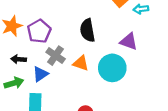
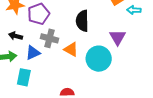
purple triangle: (129, 41) -> (118, 37), turned 30
gray cross: (56, 56) -> (49, 38), turned -30

